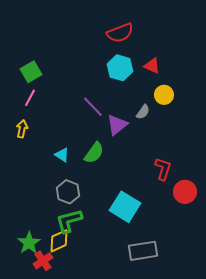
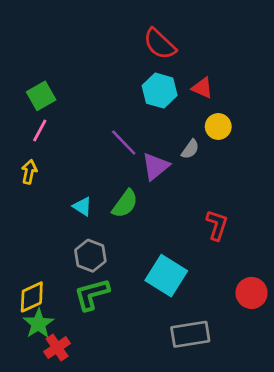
red semicircle: (120, 33) -> (160, 44), turned 64
red circle: (185, 192) -> (252, 293), moved
yellow diamond: (59, 241) -> (32, 297), moved

